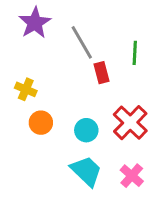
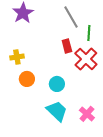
gray line: (82, 42) -> (71, 17), moved
yellow cross: (26, 89) -> (17, 57), turned -32
red cross: (130, 123) -> (86, 59), moved

